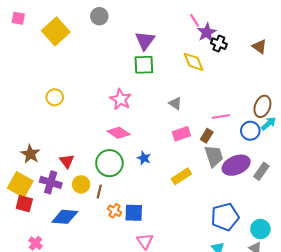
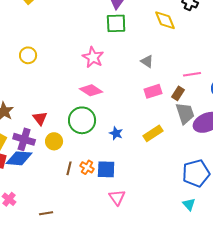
blue star: (144, 158) -> (116, 133), moved
brown line: (99, 192) -> (69, 168), moved
blue diamond: (65, 217) -> (19, 158), moved

